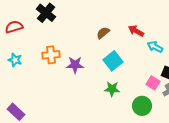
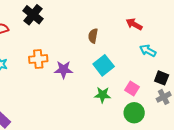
red arrow: (136, 31) -> (134, 24), moved
brown semicircle: (103, 33) -> (93, 36), turned -40
pink square: (153, 83) -> (132, 89), moved

